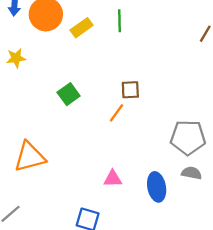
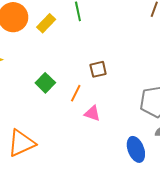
orange line: (116, 113) -> (76, 93), moved
pink triangle: (113, 179) -> (92, 113), moved, turned 30

